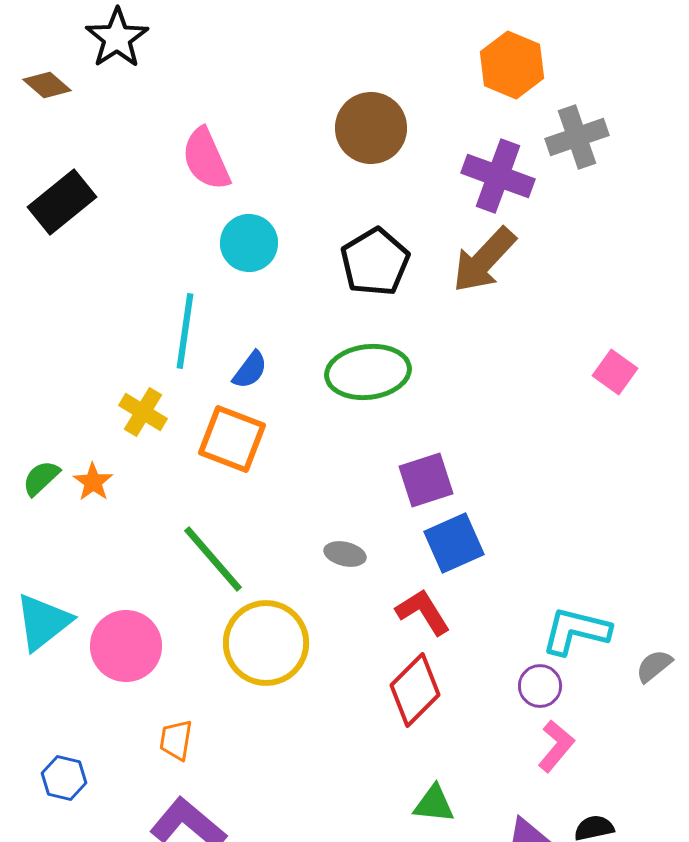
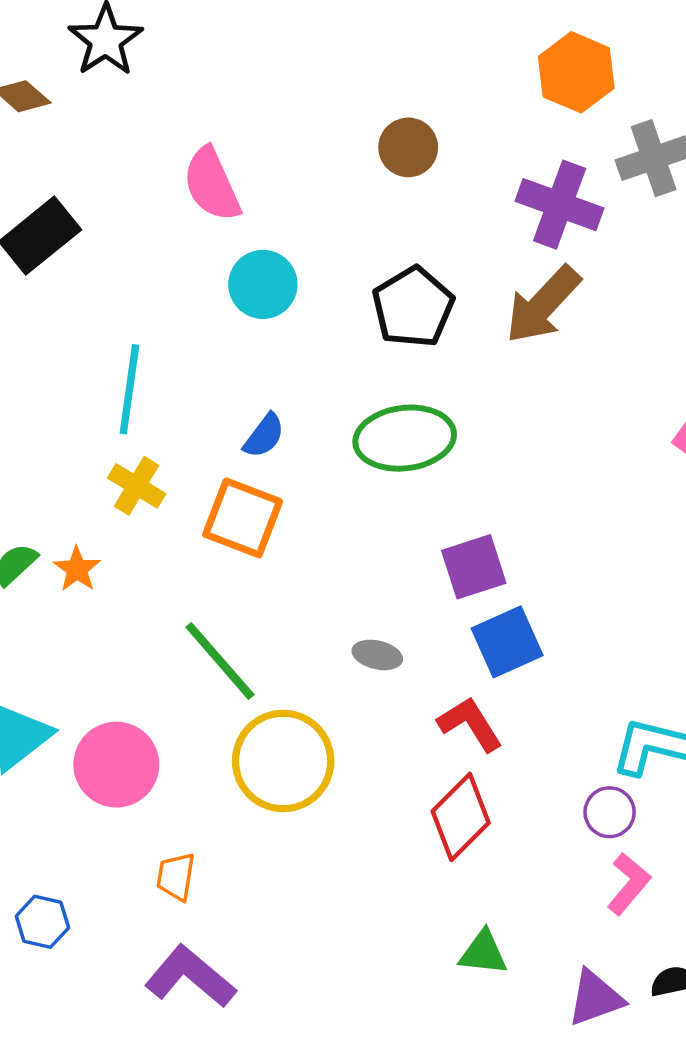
brown circle: (371, 128) -> (408, 147), size x0.7
cyan line: (185, 331) -> (129, 389), moved

